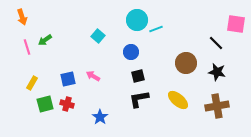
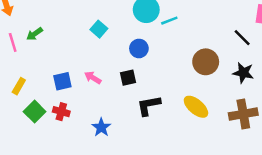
black square: (138, 76) -> (128, 78), moved
green square: (45, 104) -> (35, 112), turned -30

